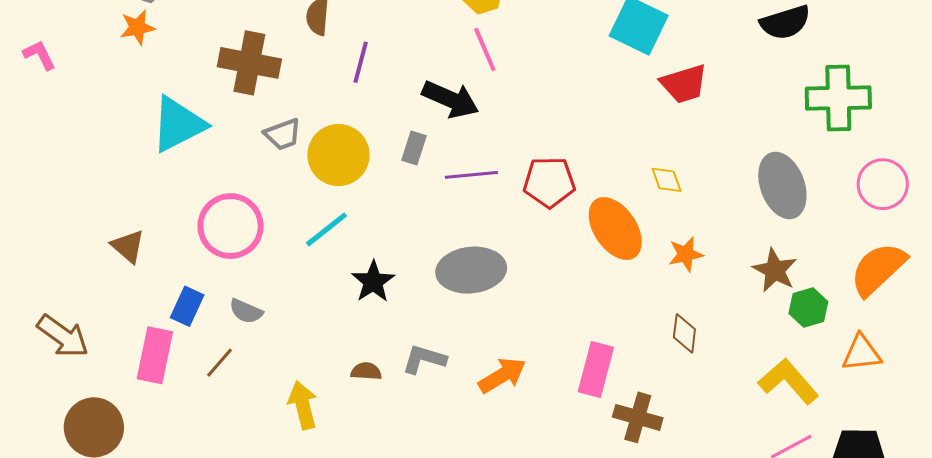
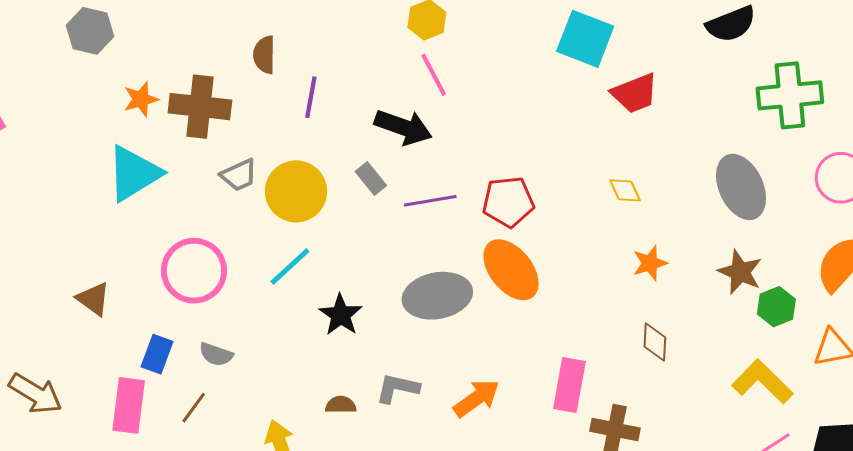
orange star: (137, 27) -> (141, 99), moved
gray rectangle: (414, 148) -> (371, 178), turned -52
orange ellipse: (615, 229) -> (511, 270), moved

